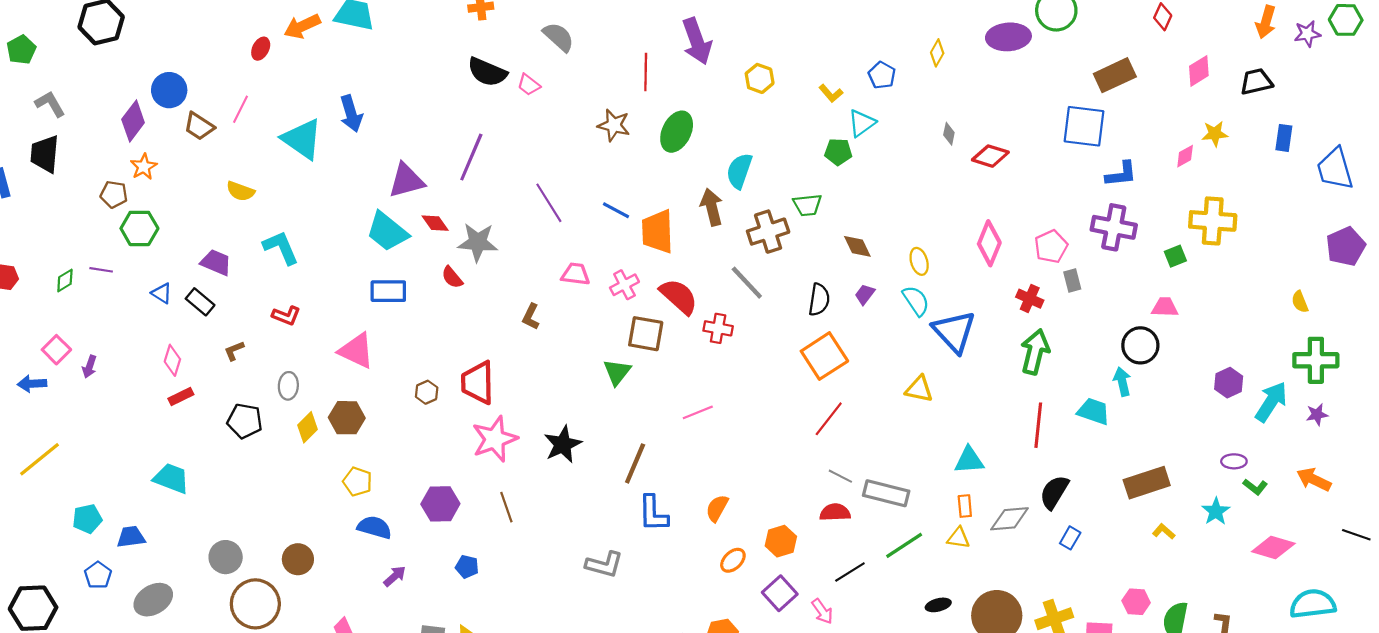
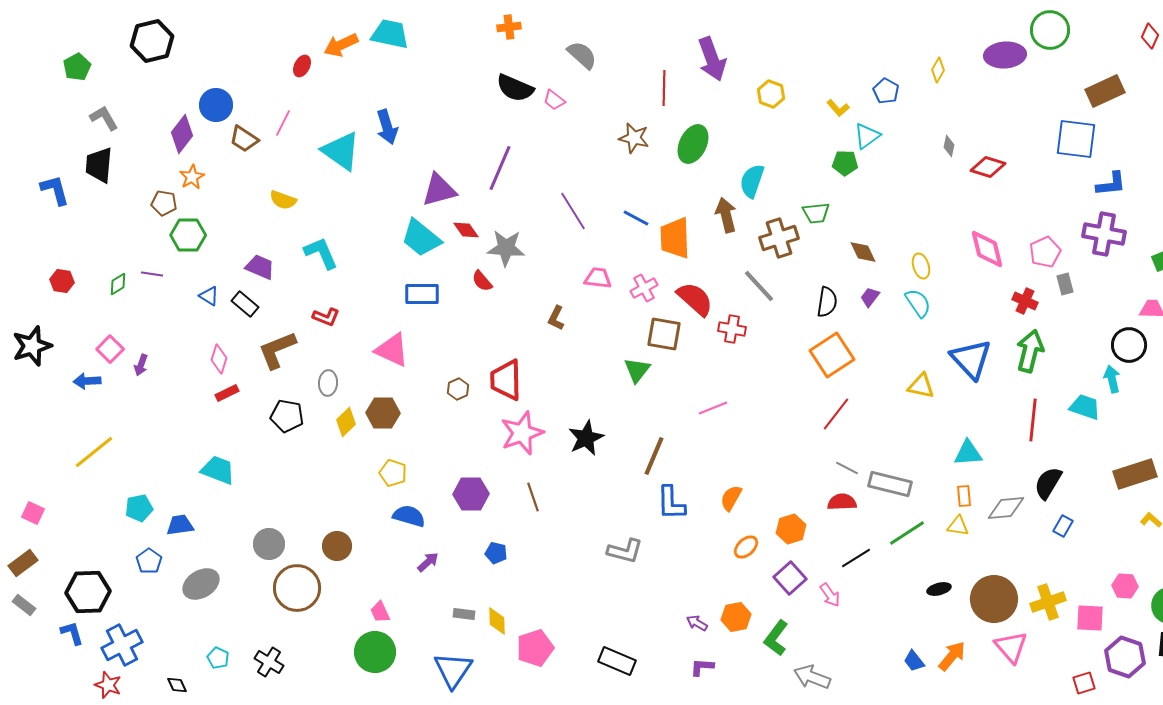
pink diamond: (989, 243) -> (987, 249), turned -36
blue triangle: (954, 332) -> (971, 359), moved
brown L-shape: (234, 351) -> (277, 350), size x2.0

